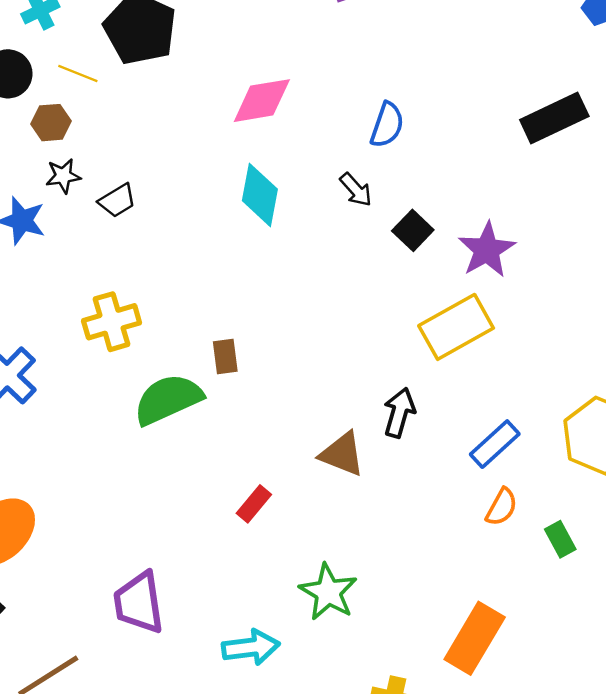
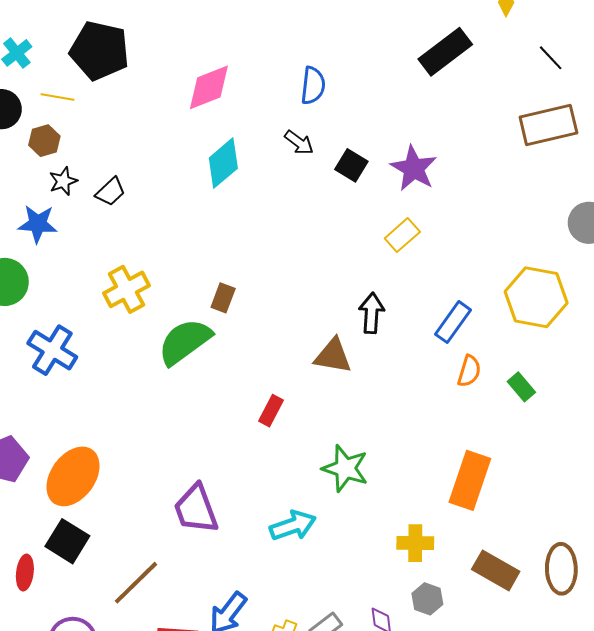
cyan diamond: (260, 195) -> (223, 163), turned 51
yellow rectangle: (456, 327) -> (402, 235), size x0.6
brown rectangle: (225, 357) -> (223, 298), turned 40

